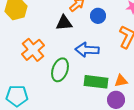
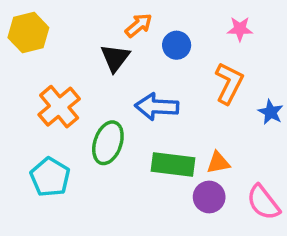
black triangle: (64, 23) -> (115, 58), turned -48
cyan pentagon: (17, 96) -> (50, 177), moved, turned 30

